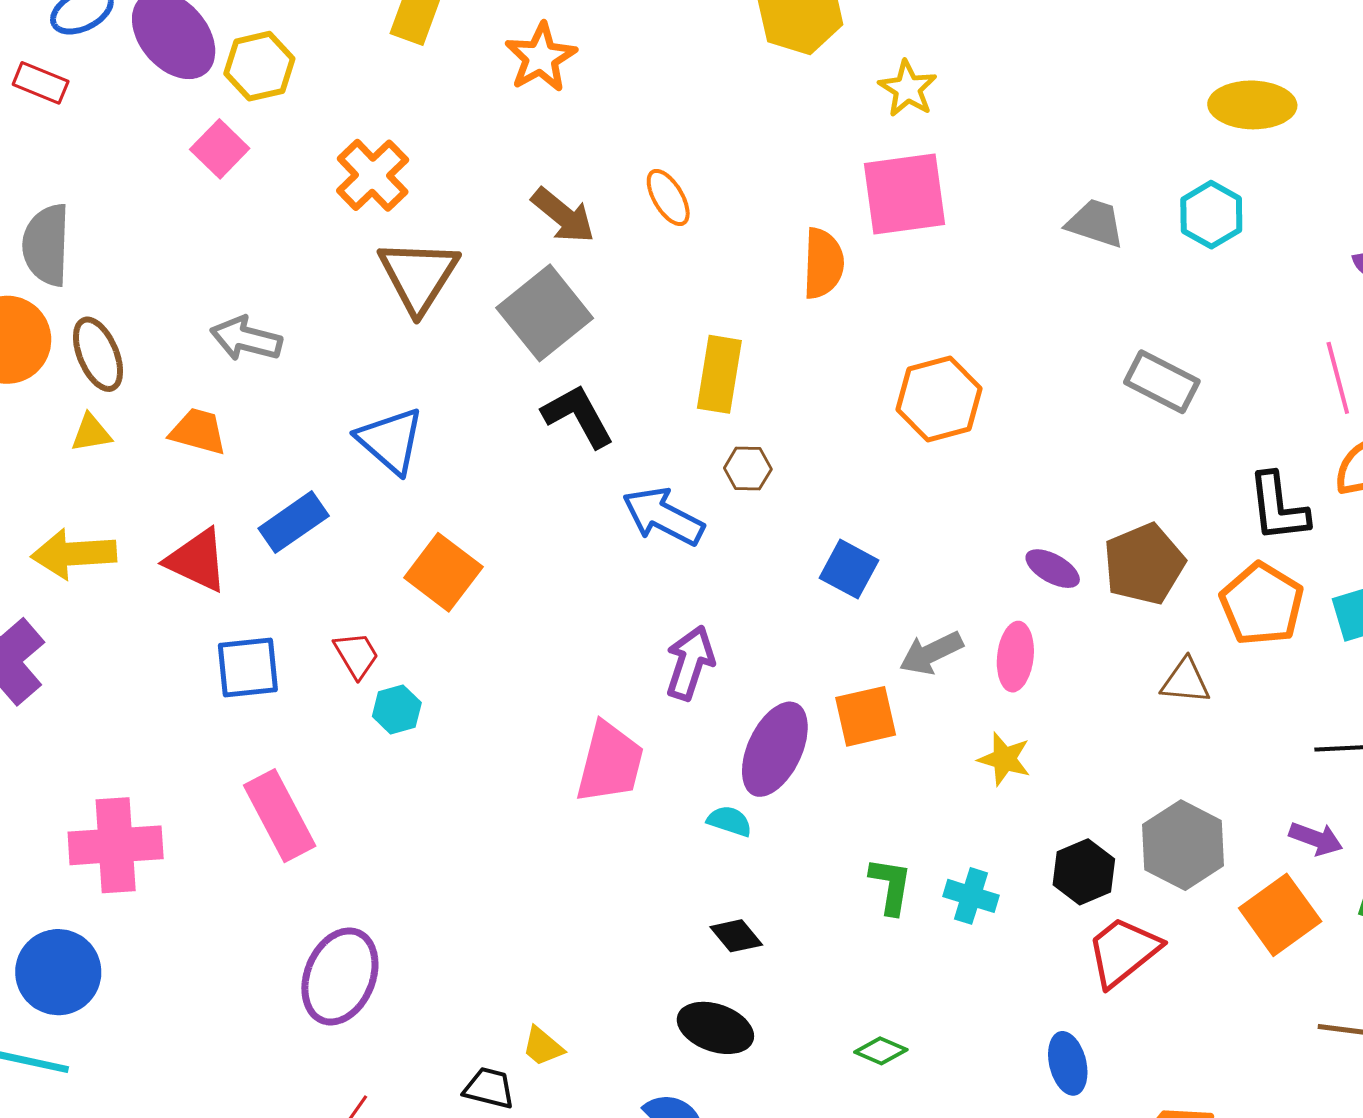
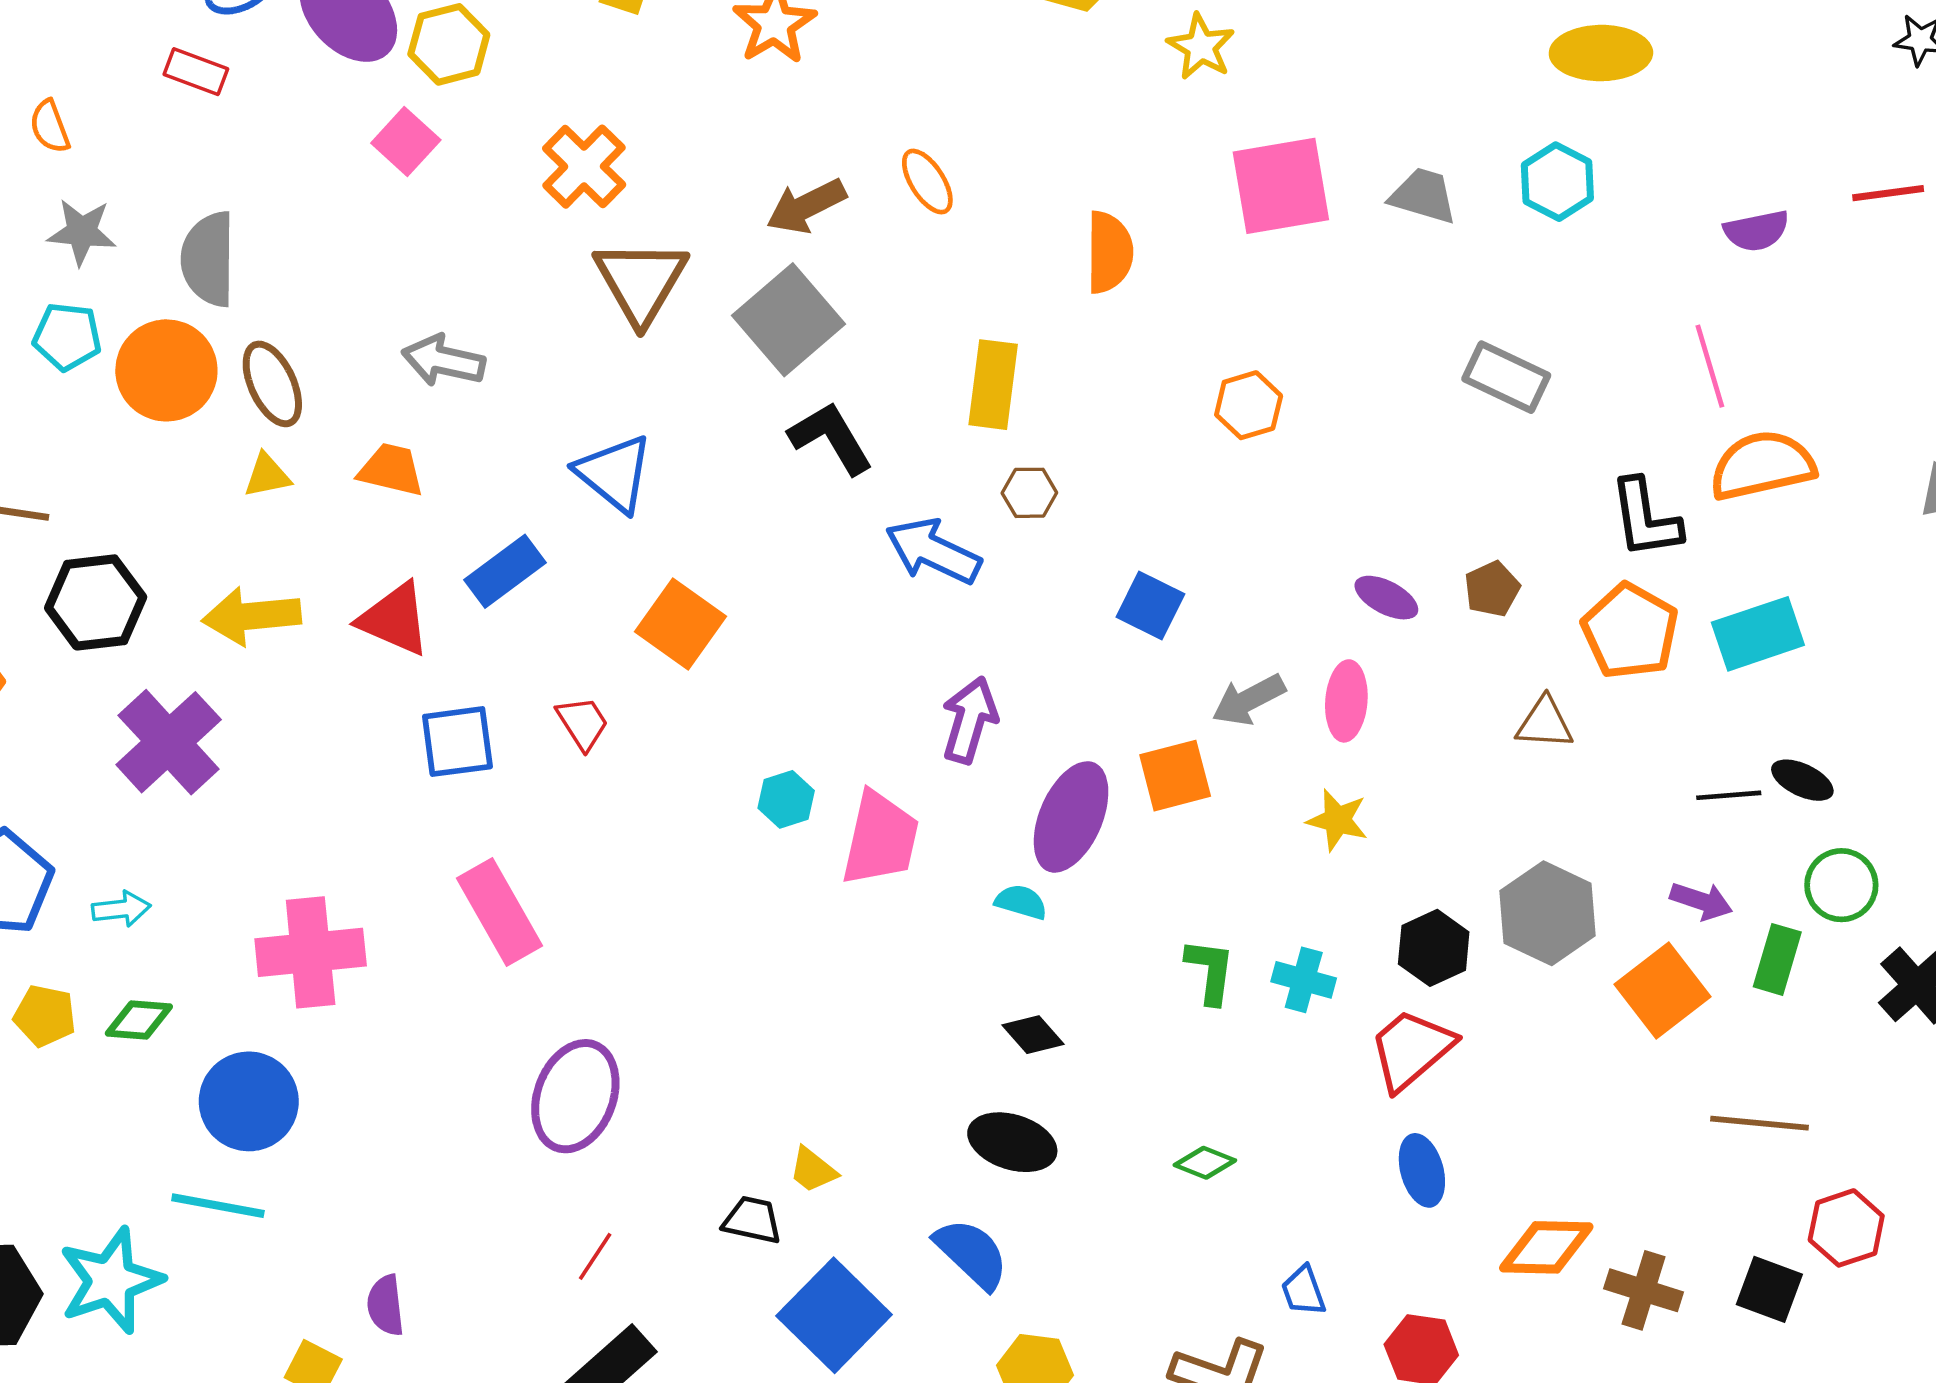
pink square: (904, 194) -> (1281, 186), moved
brown arrow: (563, 215) -> (806, 206), turned 116
orange hexagon: (939, 399) -> (1249, 405), size x0.7
brown pentagon: (1144, 564) -> (1492, 589), size x0.6
cyan hexagon: (397, 709) -> (786, 799), moved
red trapezoid: (1123, 951) -> (1411, 1049), moved

